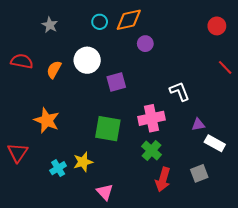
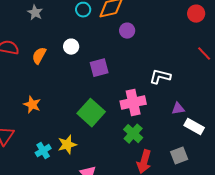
white circle: (87, 60) -> (71, 47), size x0.6
white L-shape: (180, 91) -> (160, 77), turned -55
orange star: (47, 120) -> (32, 105), size x0.7
green square: (108, 129) -> (91, 113), turned 32

